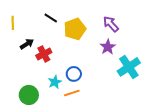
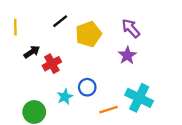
black line: (51, 18) -> (60, 21), turned -72
cyan cross: (129, 67) -> (139, 98), moved, turned -30
orange line: (72, 93) -> (108, 110), moved

